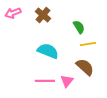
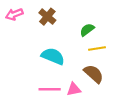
green semicircle: (79, 27) -> (87, 30), turned -96
pink triangle: (67, 81) -> (74, 89), turned 40

